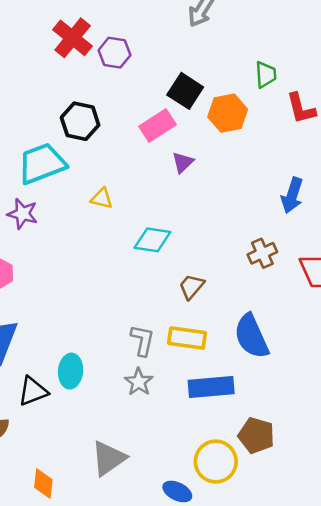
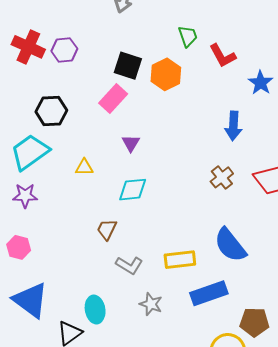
purple triangle: (183, 162) -> (131, 143), moved
brown trapezoid: (192, 287) -> (107, 229), moved
gray L-shape: (142, 340) -> (129, 265), moved, turned 124

